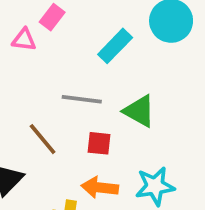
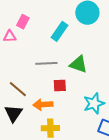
brown line: (43, 139) -> (18, 89), moved
orange arrow: (100, 188) -> (43, 105), moved

